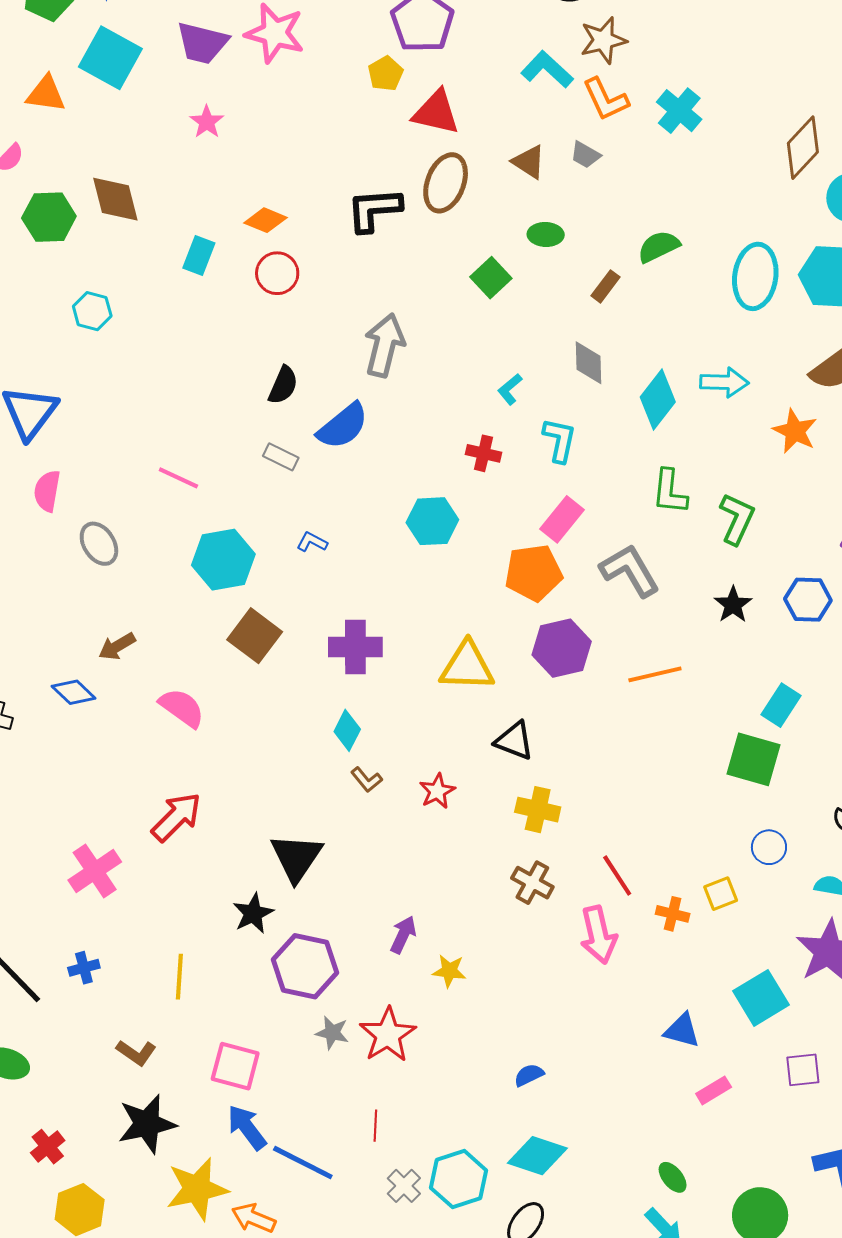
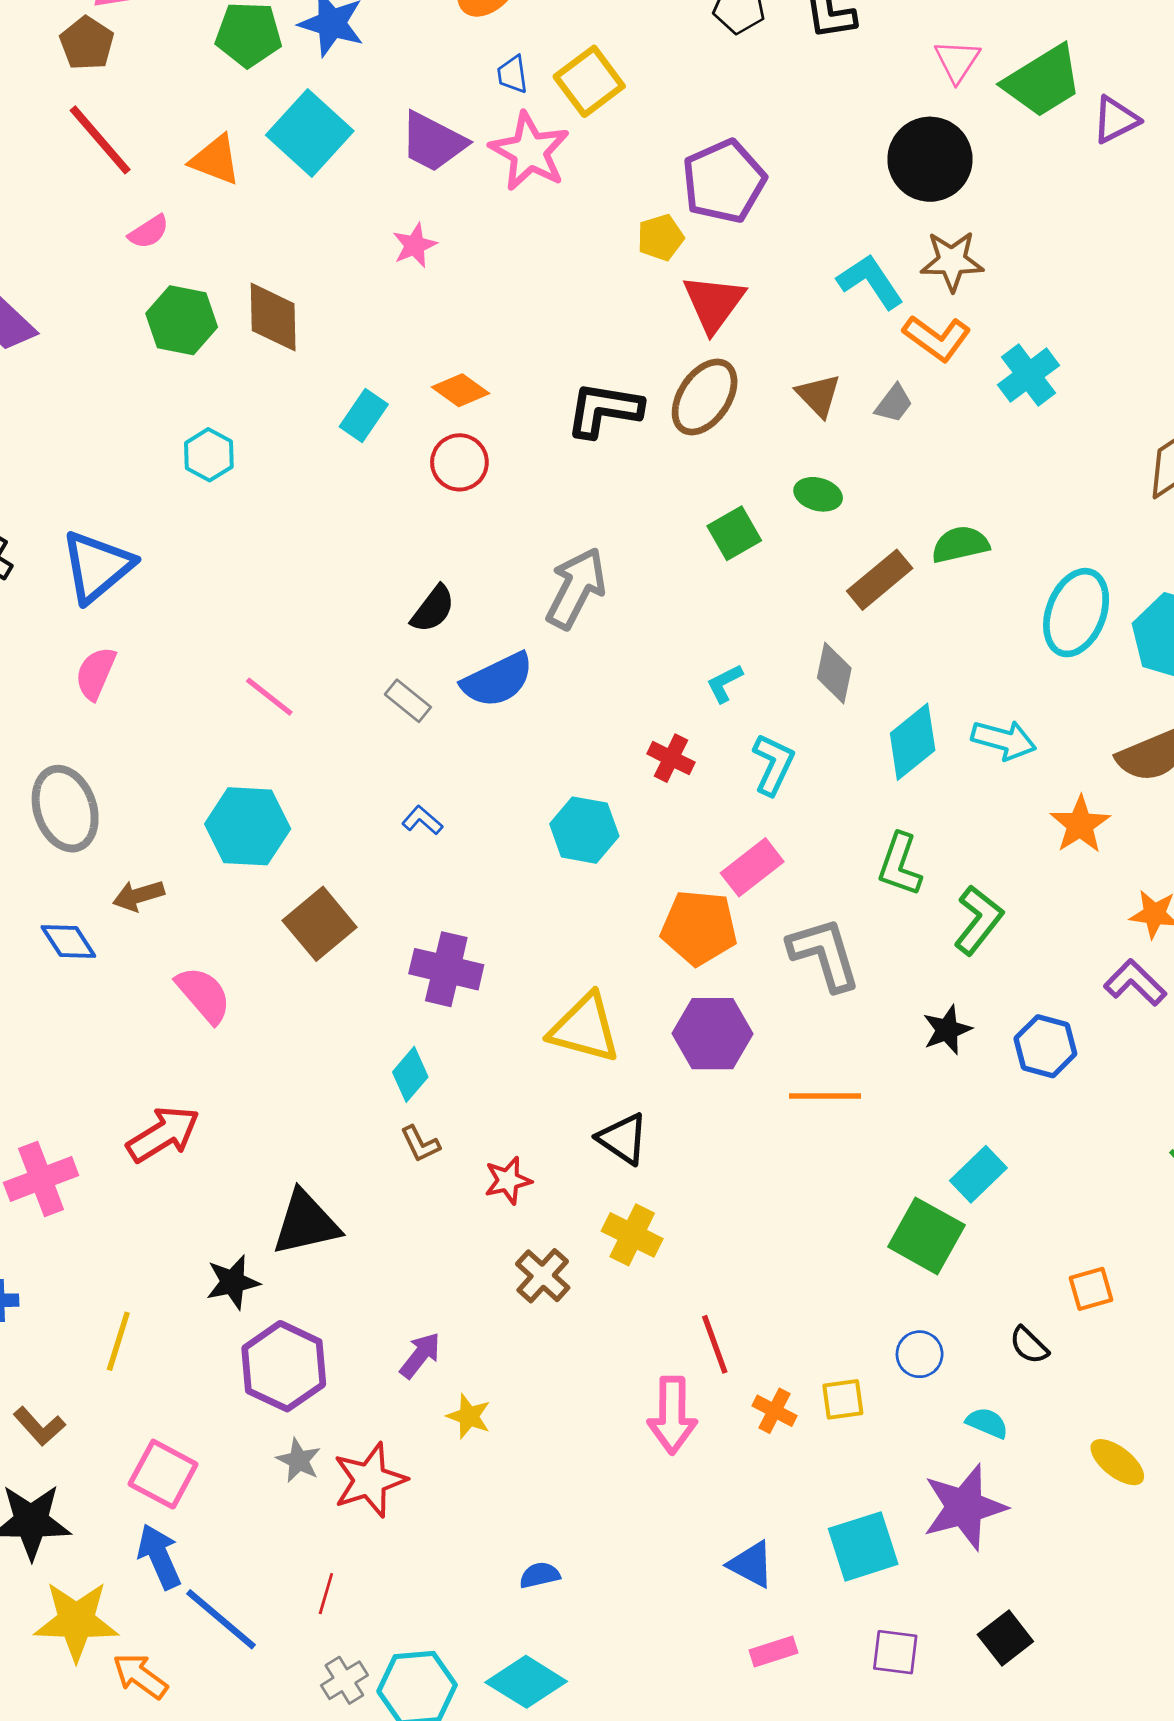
orange L-shape: (606, 99) -> (937, 338), turned -42
red triangle: (436, 112) -> (714, 303), turned 40
gray trapezoid: (585, 155) -> (894, 404), turned -96
brown rectangle: (605, 286) -> (880, 580), size x1.5
gray ellipse: (99, 544) -> (65, 809), moved, size x1.4
cyan hexagon: (223, 560) -> (248, 826), moved
black triangle: (296, 857) -> (306, 1223), turned 30
brown cross: (532, 883) -> (543, 1276), moved

